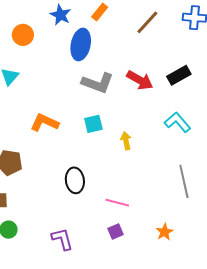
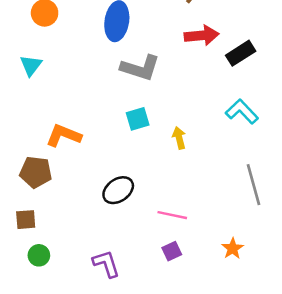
red arrow: (140, 80) -> (202, 35), moved, turned -32
orange L-shape: (44, 123) -> (64, 135), moved
black ellipse: (75, 180) -> (118, 190), turned 65

